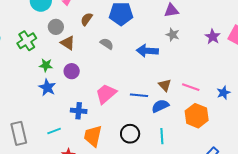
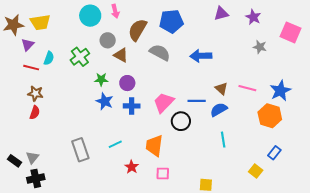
brown semicircle: (87, 19) -> (137, 30), size x1.6
gray star: (173, 35) -> (260, 47), moved
purple star: (213, 37) -> (253, 17), moved
gray semicircle: (107, 44) -> (160, 52), size x1.5
blue star: (223, 93) -> (280, 91), size x1.5
blue cross: (79, 111) -> (132, 106), moved
orange hexagon: (197, 116) -> (270, 116), moved
black circle: (130, 134) -> (181, 121), moved

